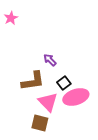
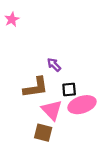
black square: (64, 83) -> (69, 90), turned 32

